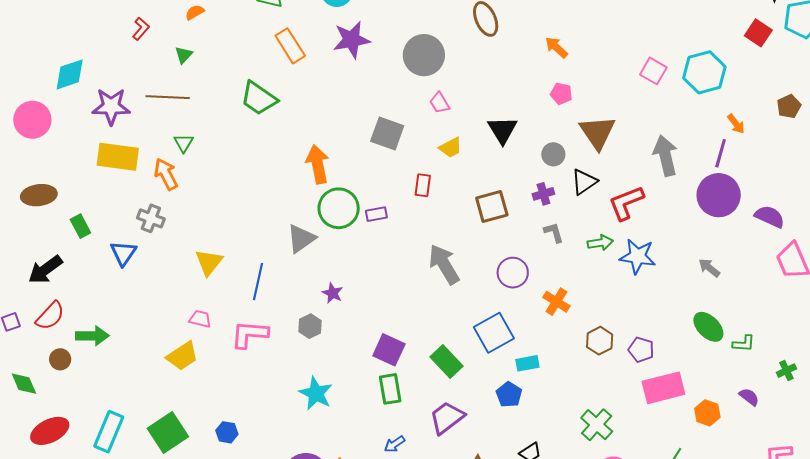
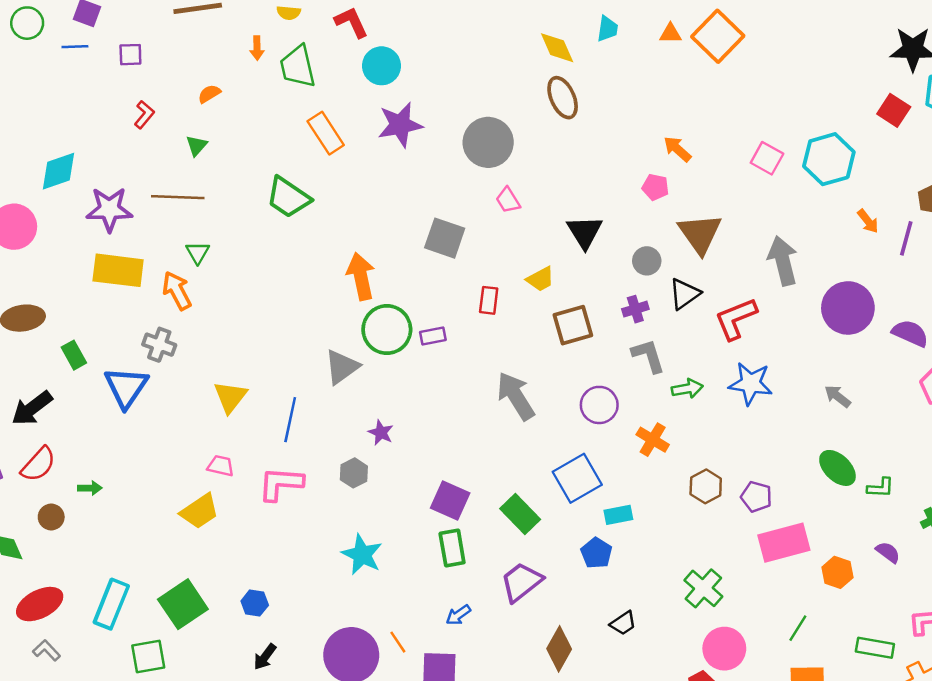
orange arrow: (556, 47) -> (677, 149), moved
yellow trapezoid: (451, 147) -> (540, 279), moved
purple line: (721, 153) -> (906, 238), moved
gray L-shape: (554, 232) -> (648, 356), size x1.4
green arrow: (600, 243) -> (687, 389), moved
blue triangle: (123, 253) -> (126, 387), size x1.4
green arrow: (92, 336) -> (90, 488), size x0.6

